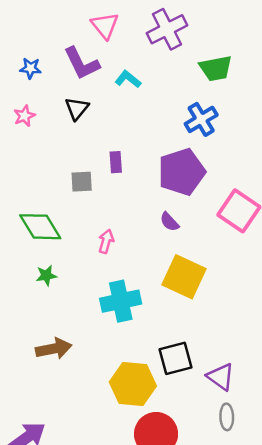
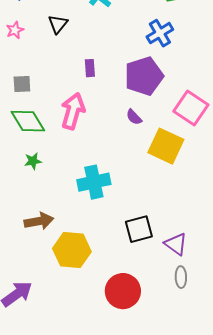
gray square: (82, 182) -> (22, 84), moved
pink arrow: (106, 241) -> (73, 111), moved, size x1.8
yellow square: (184, 277) -> (166, 146), moved
yellow hexagon: (133, 384) -> (72, 250), moved

